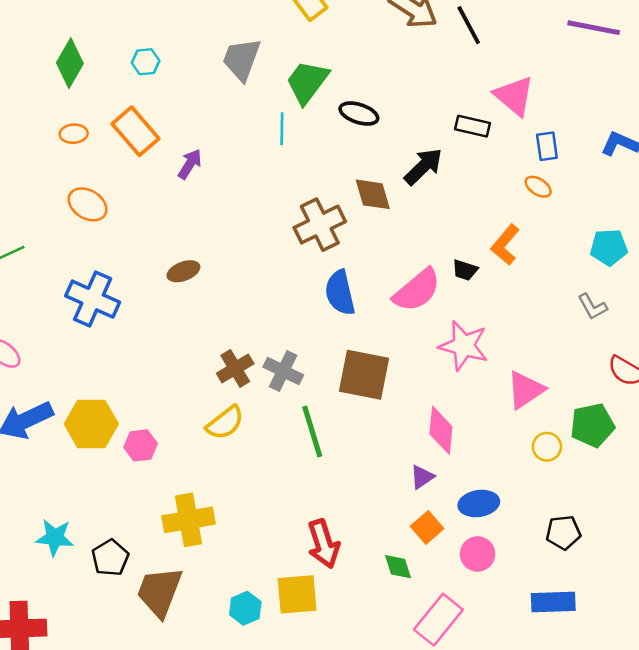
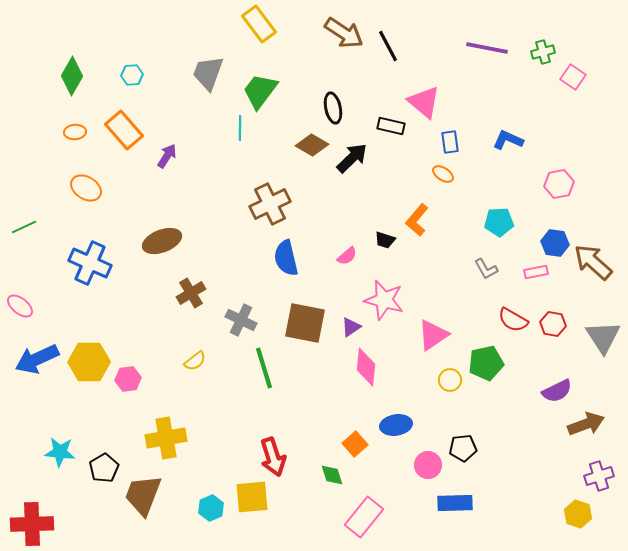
black ellipse: (359, 114) -> (333, 108), moved, turned 60
brown diamond: (373, 194) -> (312, 145), moved, turned -44
brown ellipse: (183, 271) -> (162, 241), size x1.5
pink semicircle: (417, 290) -> (347, 256), size x0.5
brown cross: (235, 368) -> (191, 293), moved
yellow semicircle: (225, 423) -> (195, 361), size x0.7
purple triangle: (422, 477) -> (351, 327), moved
pink circle: (478, 554) -> (428, 465), moved

